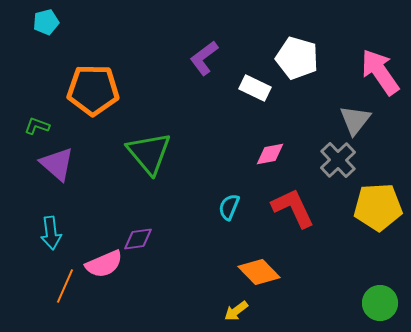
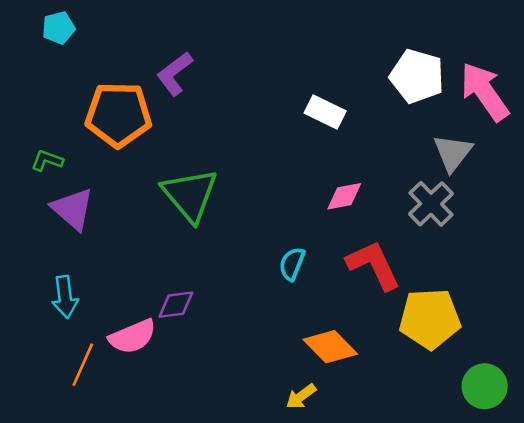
purple L-shape: (204, 58) -> (175, 74), moved
white pentagon: (297, 58) -> (417, 76), moved
yellow pentagon: (378, 207) -> (430, 319), moved

